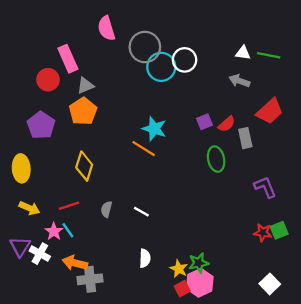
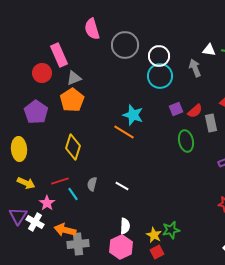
cyan circle: (161, 67) -> (160, 76), moved
gray arrow: (239, 81) -> (195, 68), moved, turned 48
cyan line: (68, 230) -> (73, 194), moved
pink hexagon: (200, 283) -> (121, 247), moved

